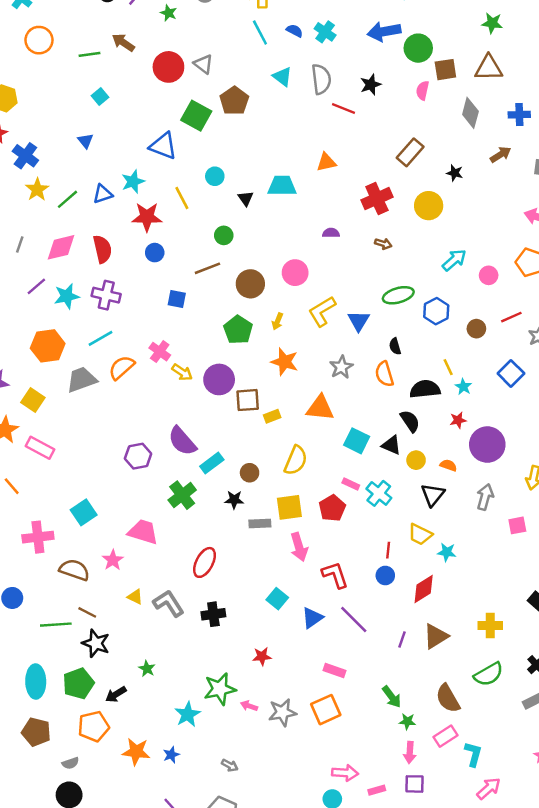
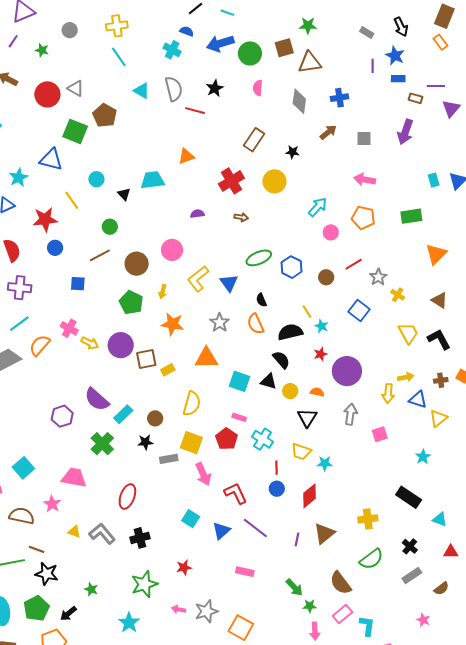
blue semicircle: (295, 31) -> (187, 31), moved
brown square: (445, 70) -> (284, 48), moved
cyan star: (133, 182) -> (18, 177), moved
cyan arrow: (454, 260) -> (318, 207), moved
cyan cross: (379, 493) -> (262, 439), moved
yellow square: (289, 507) -> (191, 443), turned 35
green star: (220, 689) -> (144, 584), moved
orange square: (326, 710) -> (241, 628), moved, turned -30

